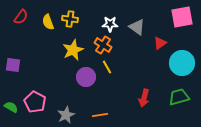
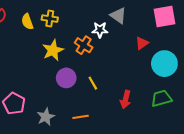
white star: (110, 24) -> (100, 30), moved
gray triangle: (137, 27) -> (118, 15), moved
yellow line: (107, 67) -> (93, 83), moved

